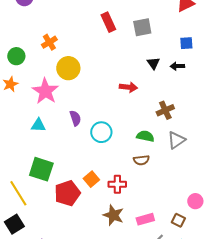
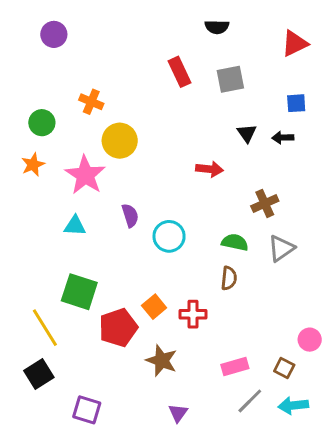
orange cross: (49, 42) -> (91, 102), turned -35
brown semicircle: (141, 160) -> (229, 278), turned -77
brown star: (113, 215) -> (162, 361), moved

